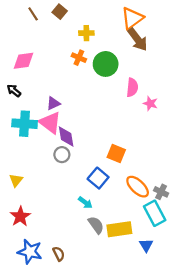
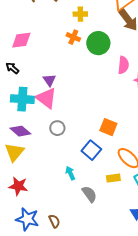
purple triangle: (53, 103) -> (49, 80), turned -40
purple diamond: (66, 136) -> (20, 131), moved, turned -40
yellow triangle: (16, 180) -> (14, 152), size x1.5
cyan arrow: (85, 203) -> (70, 173), moved, turned -152
red star: (20, 216) -> (18, 186), turned -30
yellow rectangle: (119, 229) -> (113, 178), moved, size x0.6

